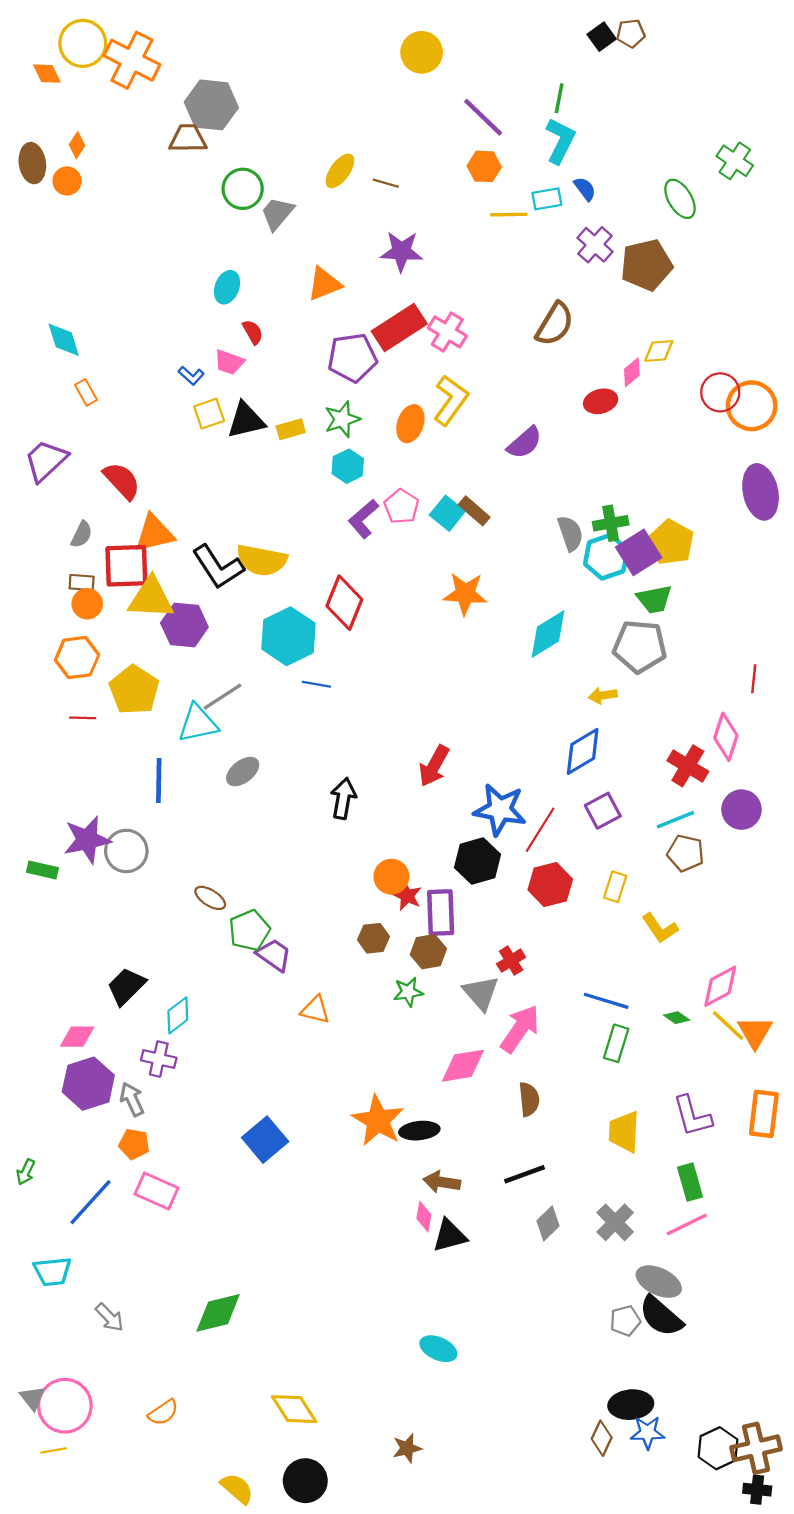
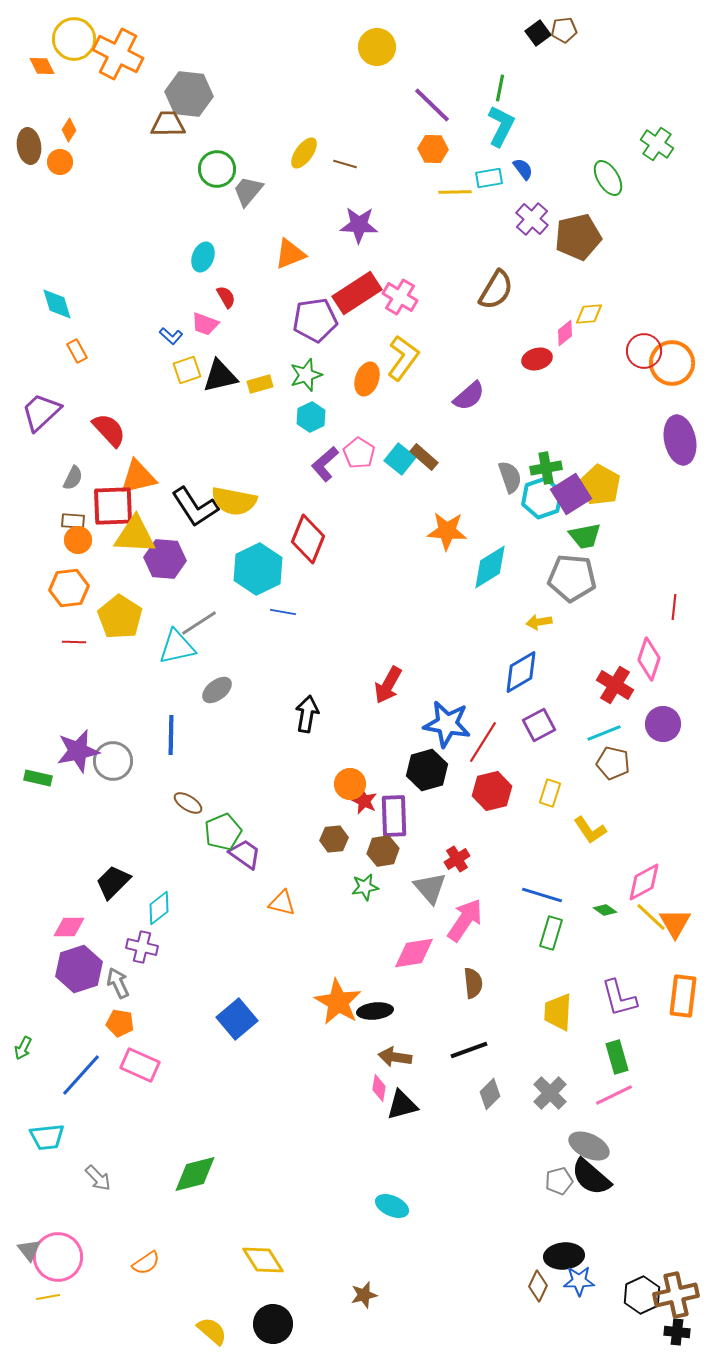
orange star: (465, 594) -> (447, 531), moved
blue line: (159, 780) -> (171, 735), moved

